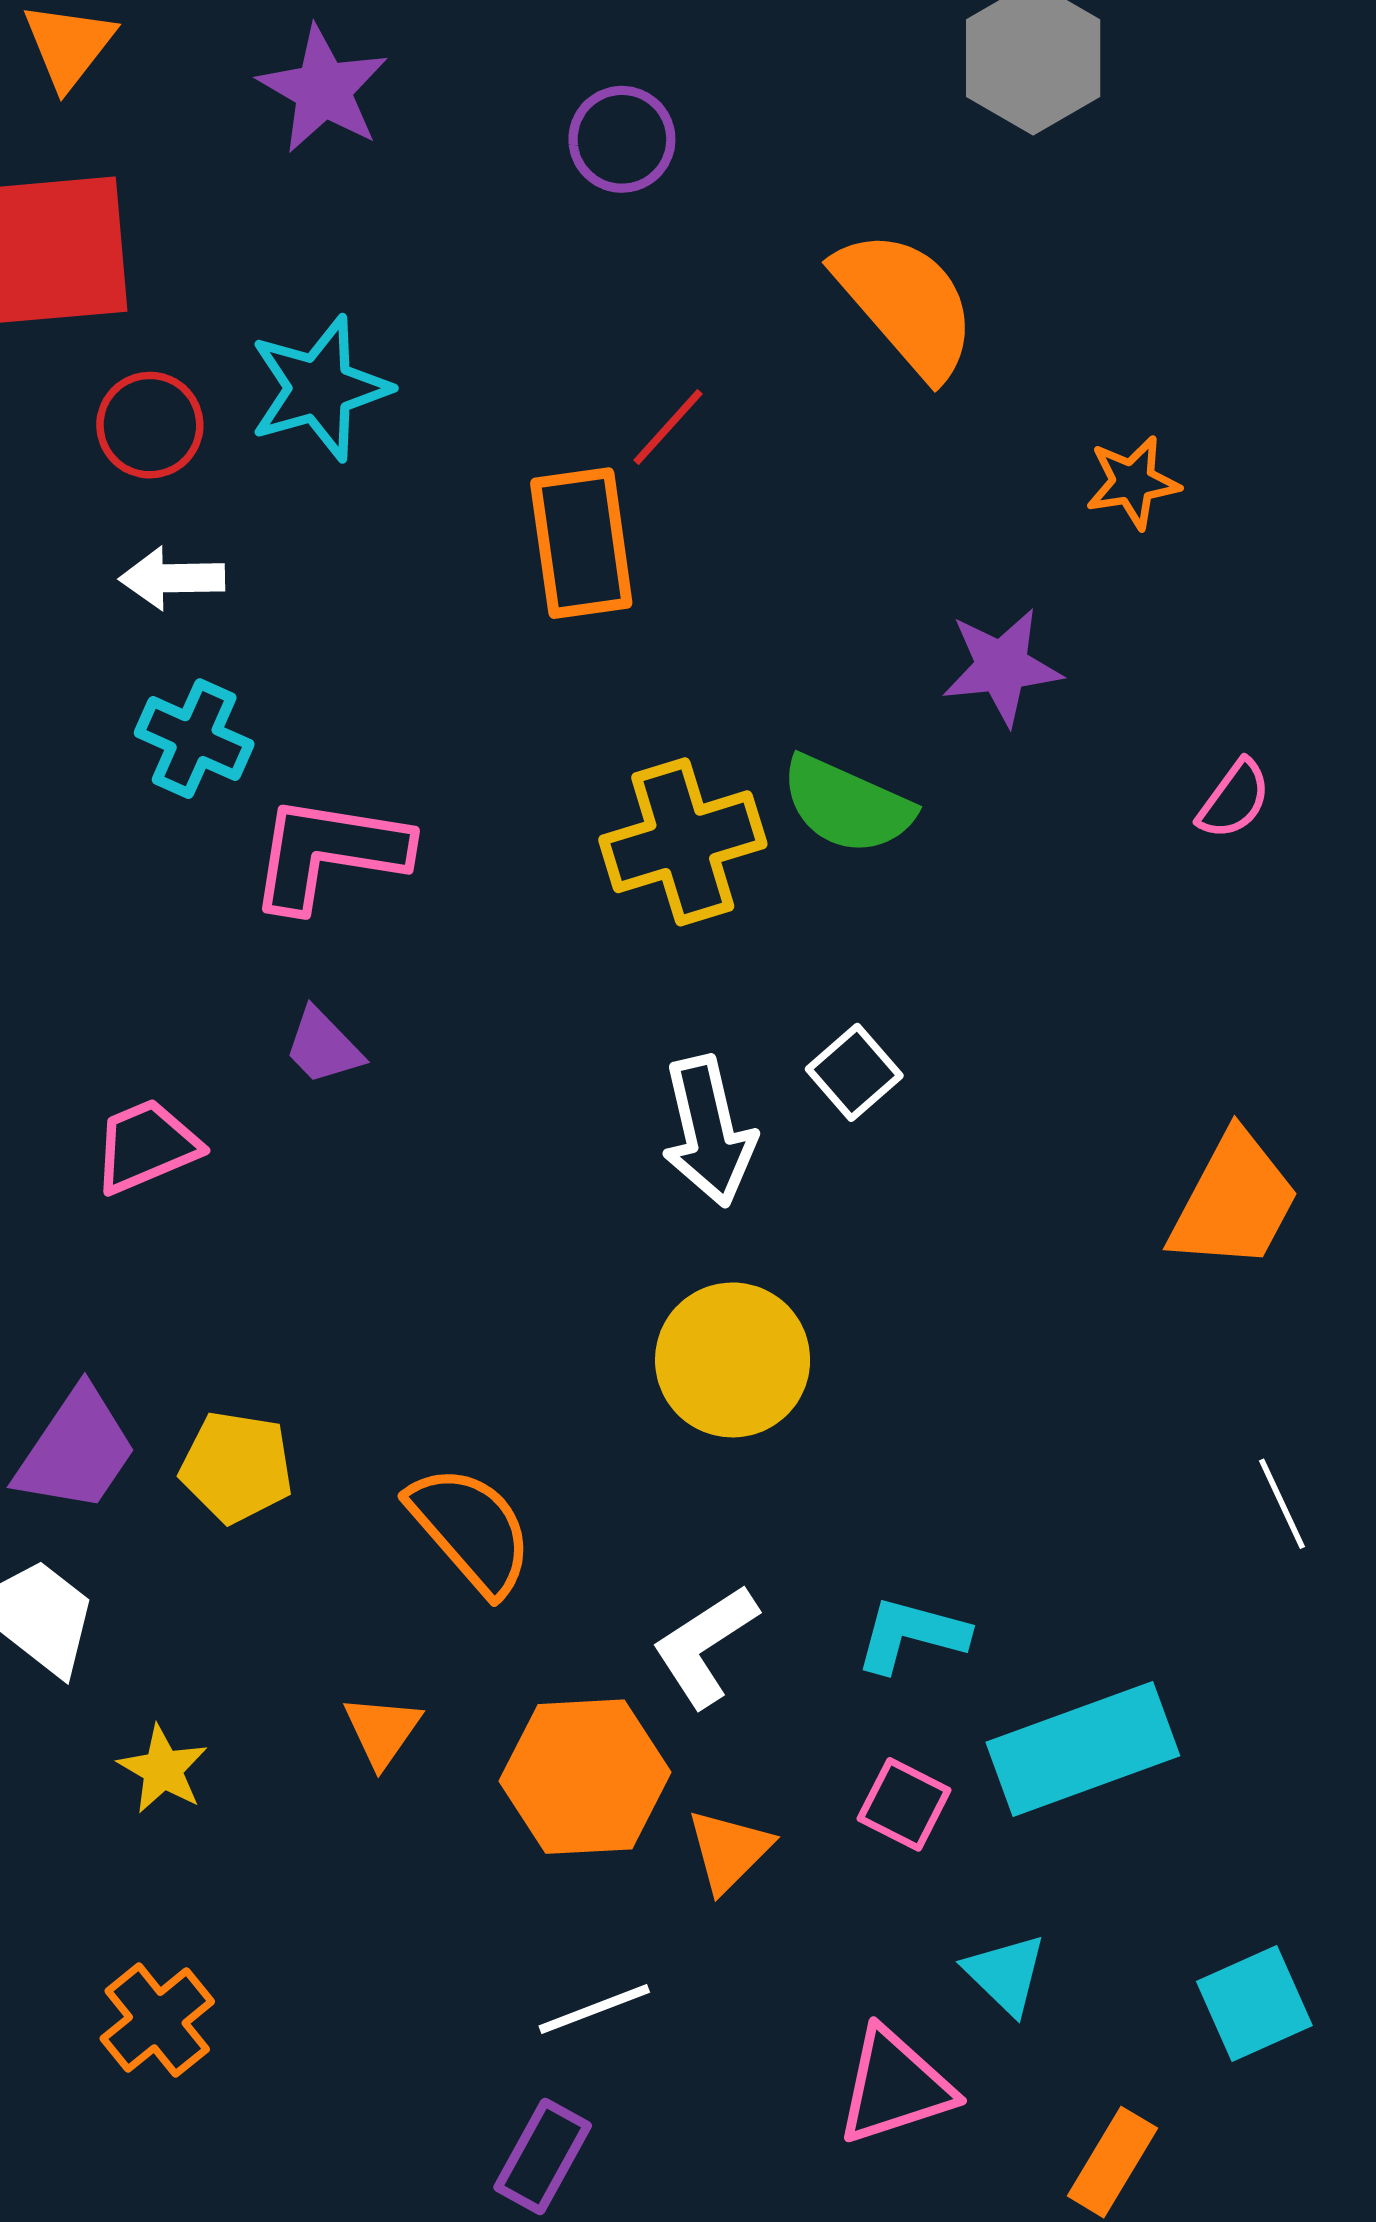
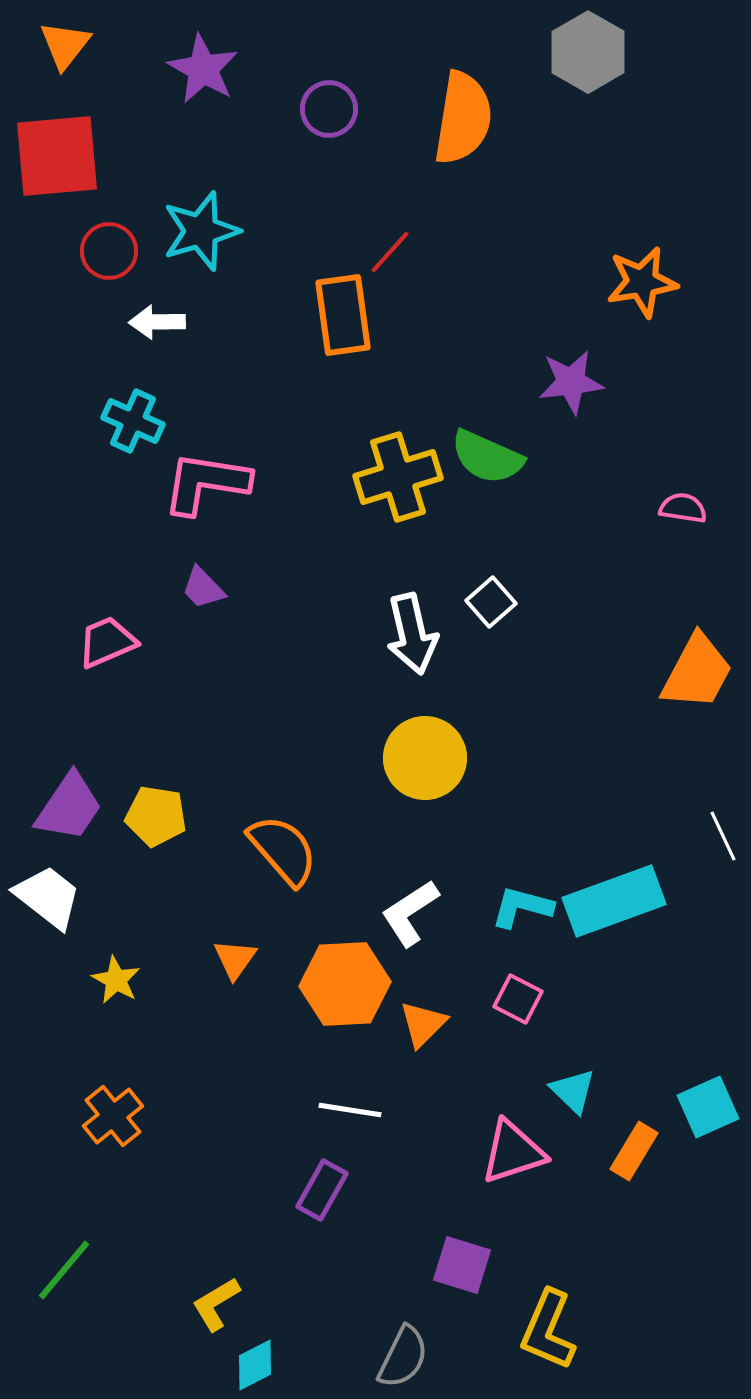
purple circle: (622, 139) -> (329, 109), moved
orange semicircle: (906, 303) -> (463, 118), moved, turned 50
orange star: (1133, 482) -> (642, 282), size x1.4
white arrow: (172, 578) -> (157, 322), moved
pink semicircle: (1234, 799) -> (683, 508), moved, turned -117
cyan rectangle: (1083, 1749) -> (614, 901), moved
white line: (594, 2009) -> (350, 1110), turned 30
orange rectangle: (1112, 2162) -> (634, 1151), moved

